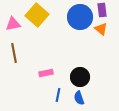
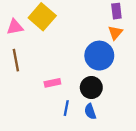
blue circle: (80, 17) -> (99, 56), moved
orange triangle: (101, 29) -> (115, 33), turned 32

